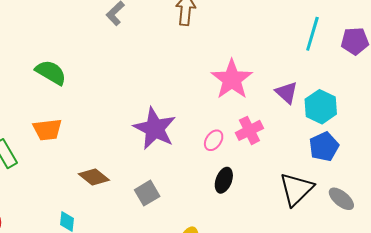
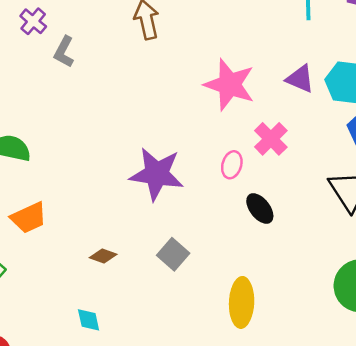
brown diamond: (94, 177) -> (103, 256), size x0.7
black ellipse: (224, 180) -> (260, 209), turned -40

